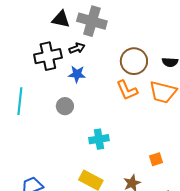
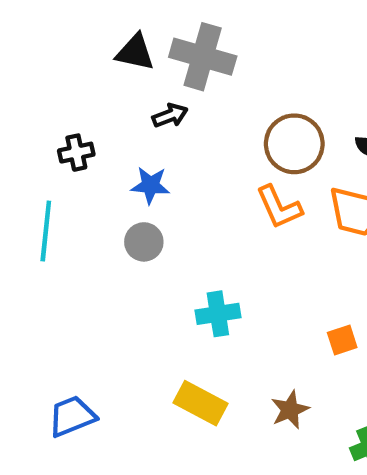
black cross: (48, 56) -> (76, 153), moved, size x0.6
blue star: (77, 74) -> (150, 185), moved
orange square: (156, 159) -> (342, 340), moved

